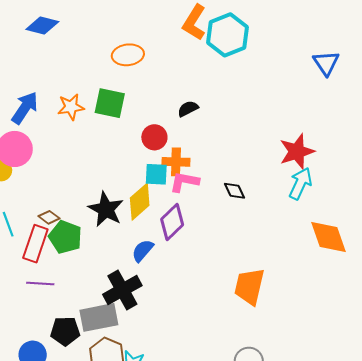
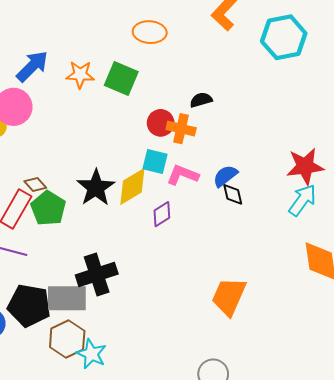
cyan hexagon: (228, 35) -> (284, 37), moved
orange cross: (176, 162) -> (181, 129), moved
purple diamond: (172, 222) -> (162, 214), size x0.7
blue semicircle: (143, 251) -> (225, 176), moved
black pentagon: (65, 331) -> (29, 306), size x1.4

